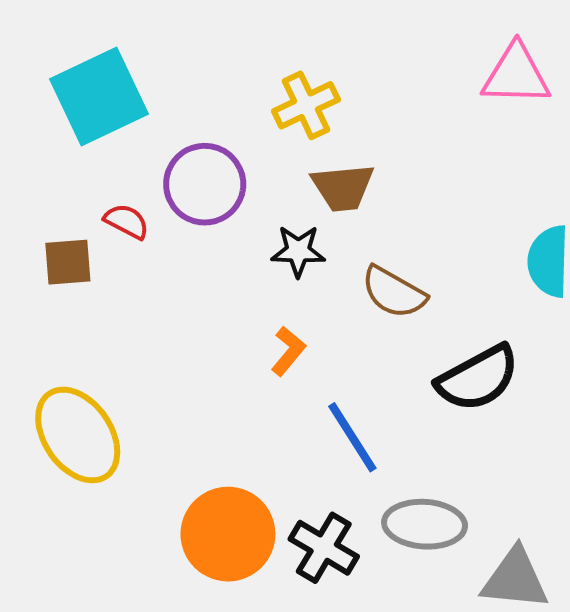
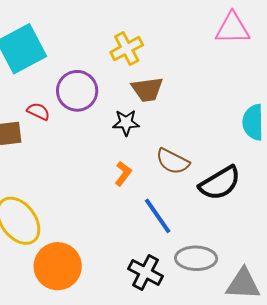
brown semicircle: (394, 292) -> (173, 161), moved
orange circle: (228, 534) -> (58, 266), moved

